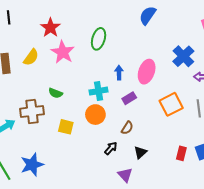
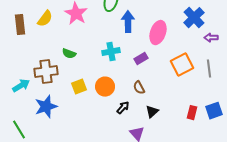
blue arrow: (119, 73) -> (128, 22), moved, size x1.5
orange circle: (95, 115) -> (105, 87), moved
yellow square: (66, 127) -> (79, 87), turned -35
brown semicircle: (127, 128) -> (139, 88), turned 120
blue star: (32, 165) -> (46, 107), moved

